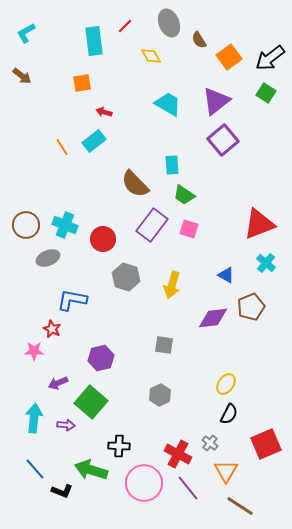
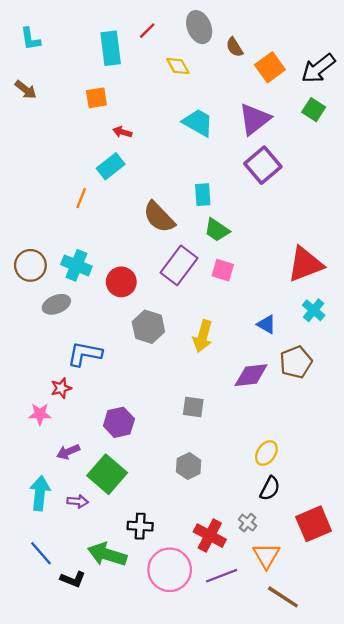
cyan L-shape: (26, 33) -> (30, 39), turned -70
orange line: (62, 147) -> (81, 198), moved, turned 54
red star: (52, 329) -> (61, 388), turned 30
purple line: (188, 488) -> (222, 576), turned -72

